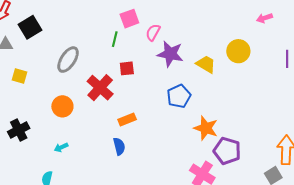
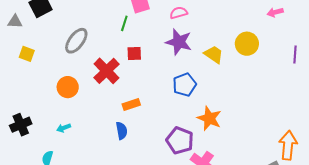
pink semicircle: (153, 32) -> (179, 13), moved, turned 42
black cross: (19, 130) -> (21, 125), moved
purple pentagon: (227, 151) -> (180, 141), moved

